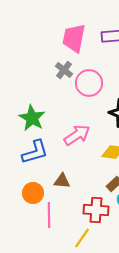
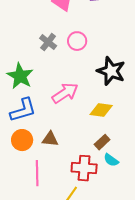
gray cross: (64, 70) -> (48, 42), moved
pink circle: (89, 83) -> (77, 41), size x0.7
orange circle: (33, 193) -> (22, 140), moved

